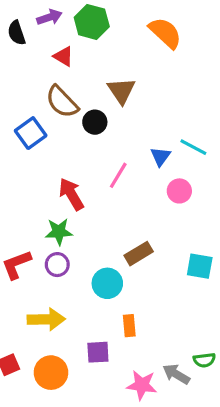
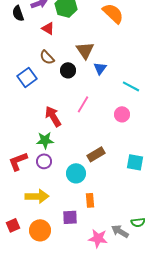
brown semicircle: (62, 102) -> (47, 57), size x0.7
blue triangle: (161, 157) -> (100, 68), moved

